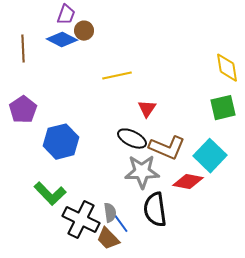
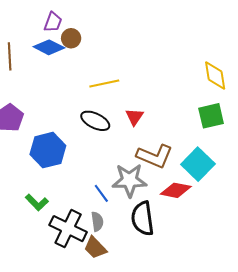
black ellipse: (132, 139) -> (95, 121), moved
green L-shape: (50, 194) -> (37, 202), size x0.7
blue line: (121, 224) -> (101, 193), moved

